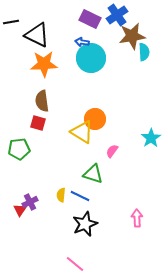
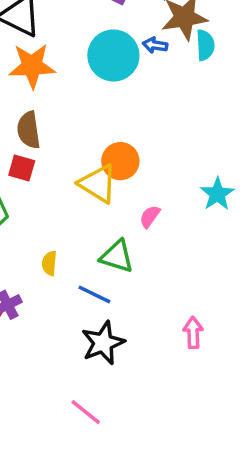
blue arrow: (82, 42) -> (155, 45), moved
yellow semicircle: (61, 195) -> (49, 263), moved

